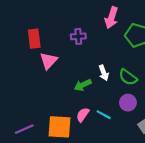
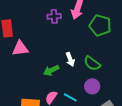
purple cross: (78, 36) -> (54, 16), moved
pink triangle: (49, 61) -> (20, 48), turned 42

